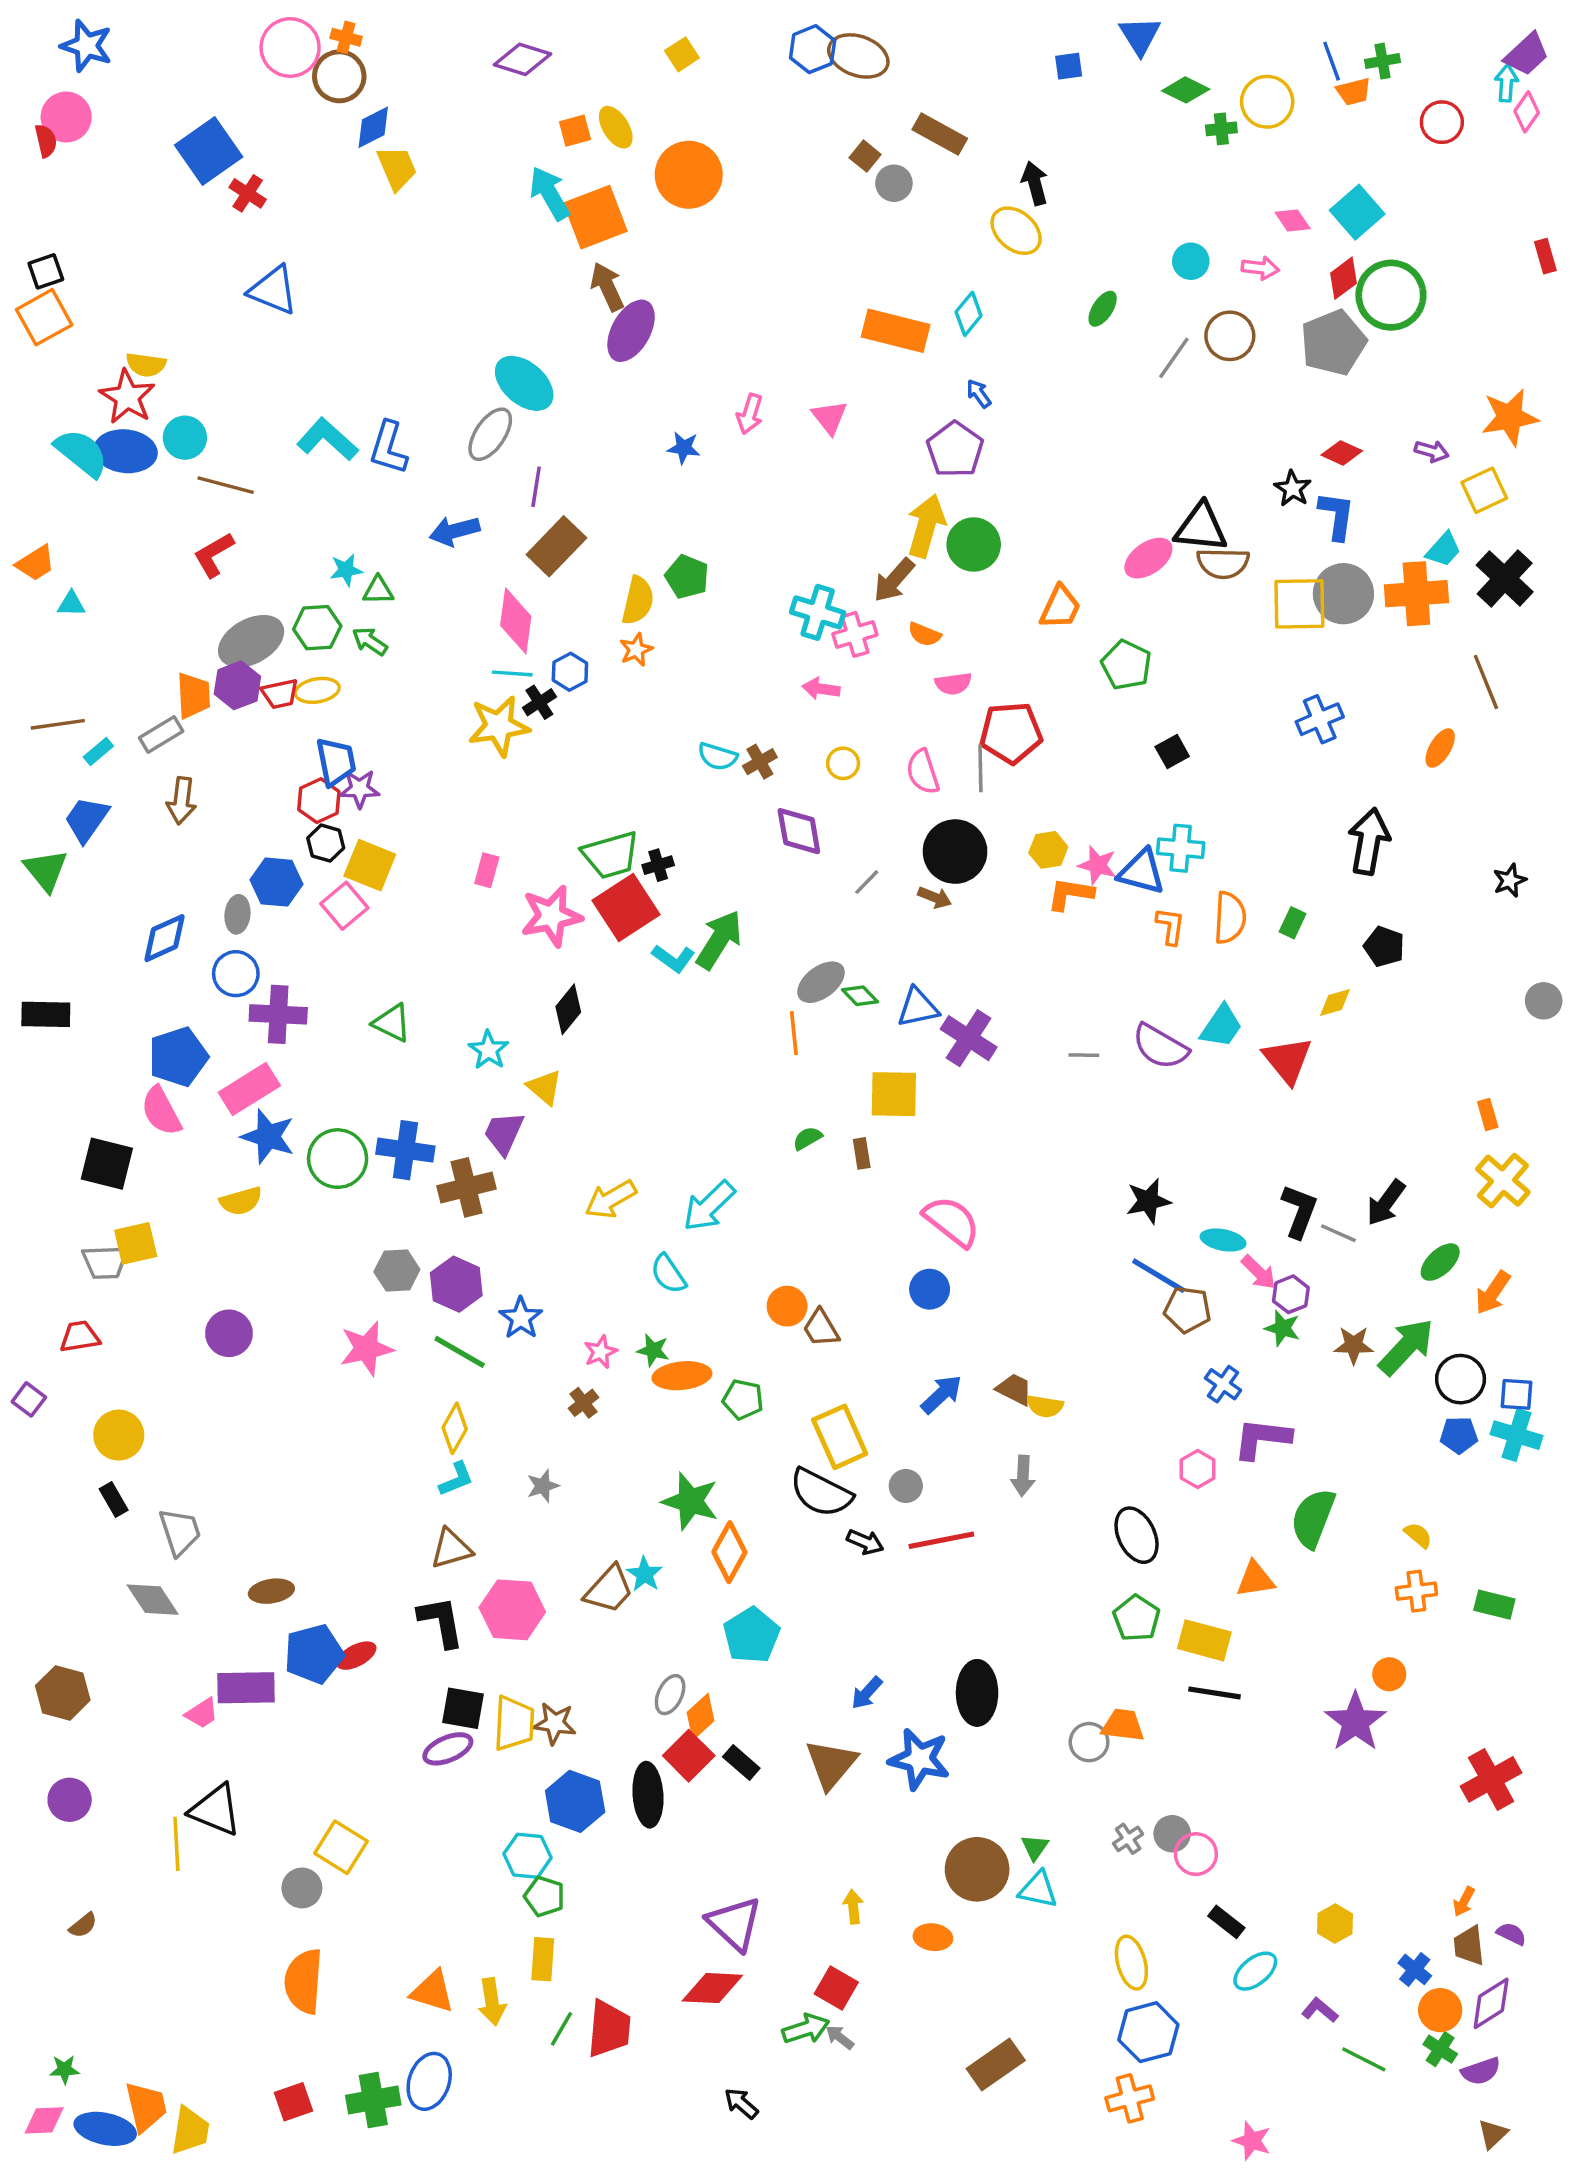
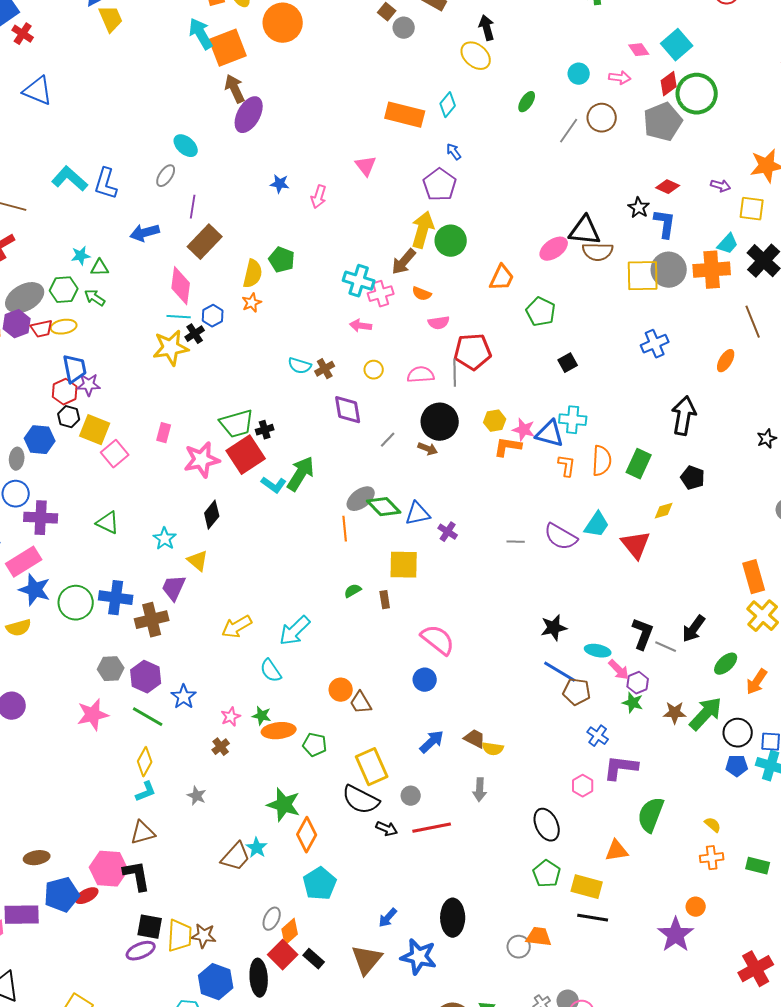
cyan ellipse: (524, 383) -> (186, 146), size x0.7
pink arrow: (750, 414) -> (319, 197), moved
gray ellipse: (490, 434) -> (166, 176), size x0.7
yellow square: (1484, 490) -> (752, 209), turned 32
pink semicircle: (923, 772) -> (421, 375), turned 104
pink square: (344, 906) -> (115, 454), moved
green rectangle: (1293, 923) -> (639, 464), size x1.6
green diamond: (860, 996) -> (384, 507), size x1.6
purple cross: (969, 1038) -> (448, 532), size x0.6
orange rectangle: (1488, 1114) -> (754, 577), size x1.8
gray star: (543, 1486) -> (197, 796), turned -30
pink hexagon: (512, 1610) -> (109, 869), moved

